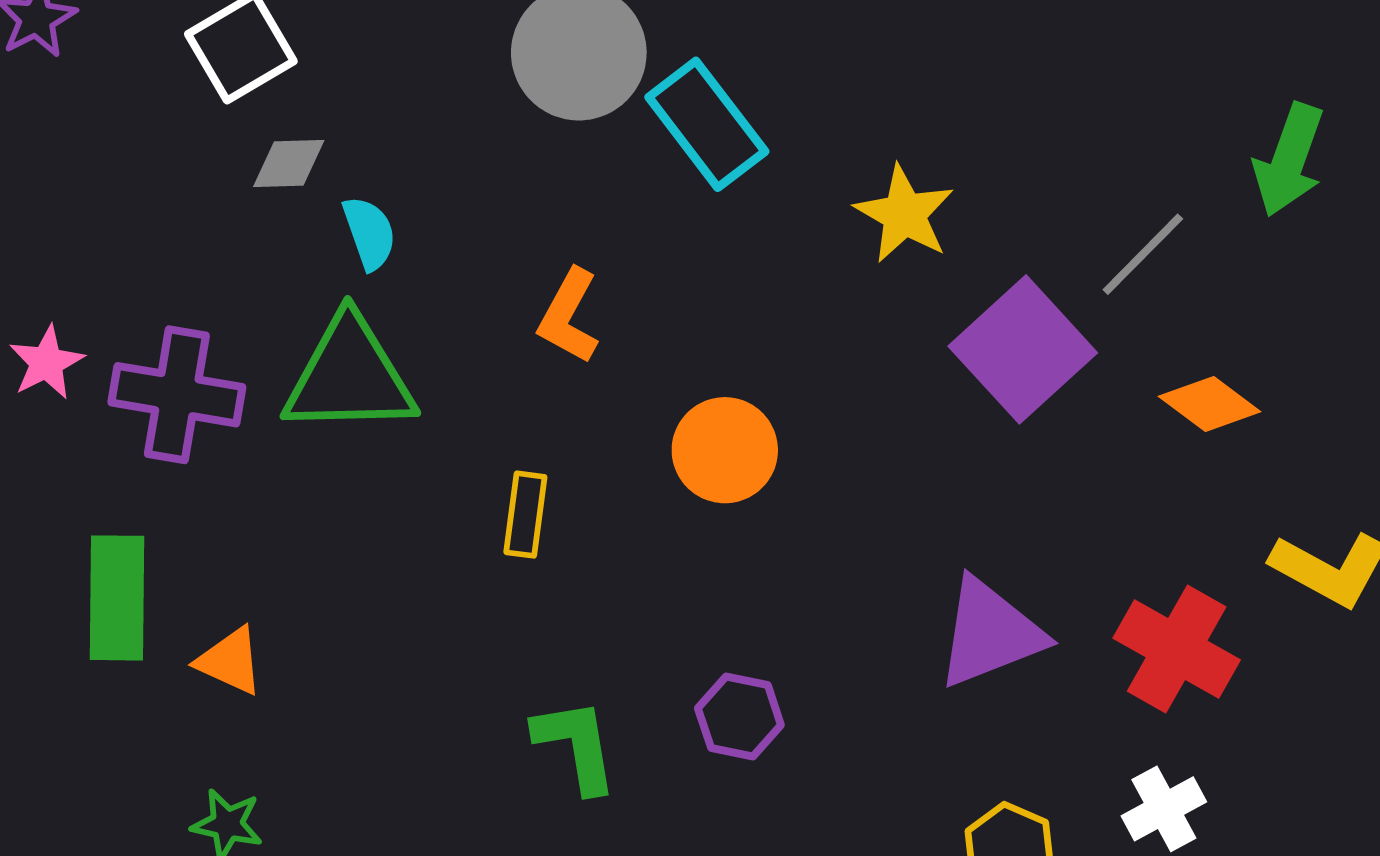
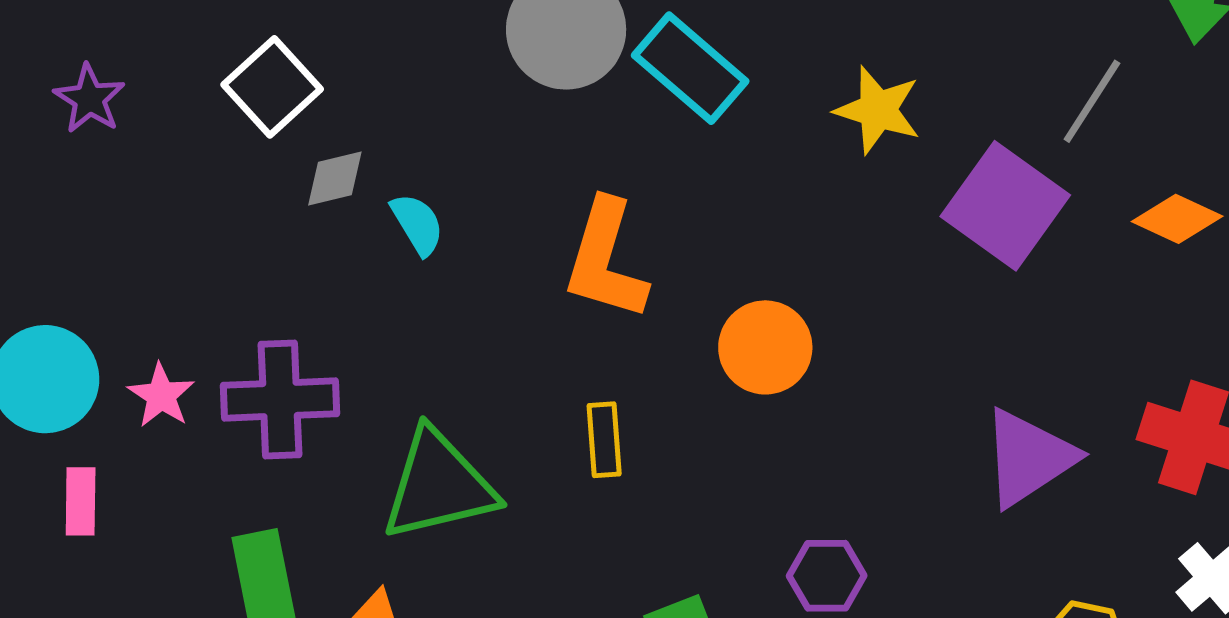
orange L-shape: (569, 316) -> (606, 260), size x1.5
green triangle: (349, 376) -> (439, 485), moved

